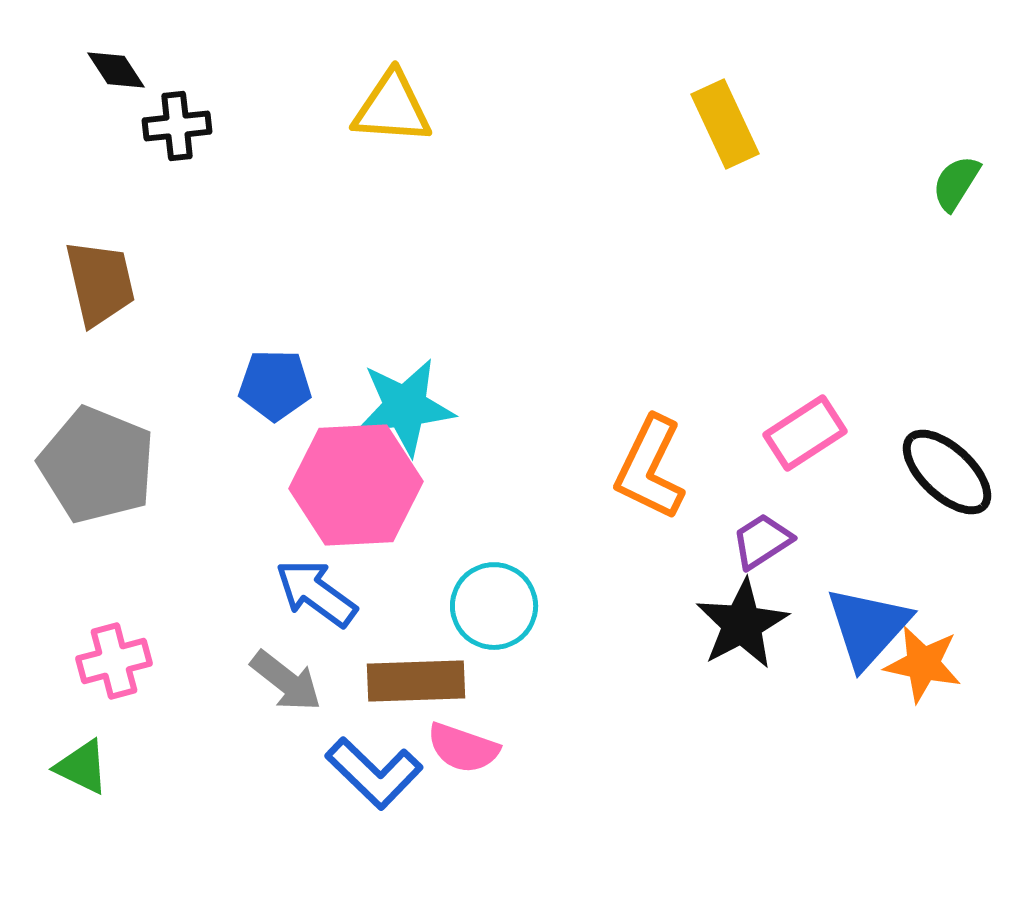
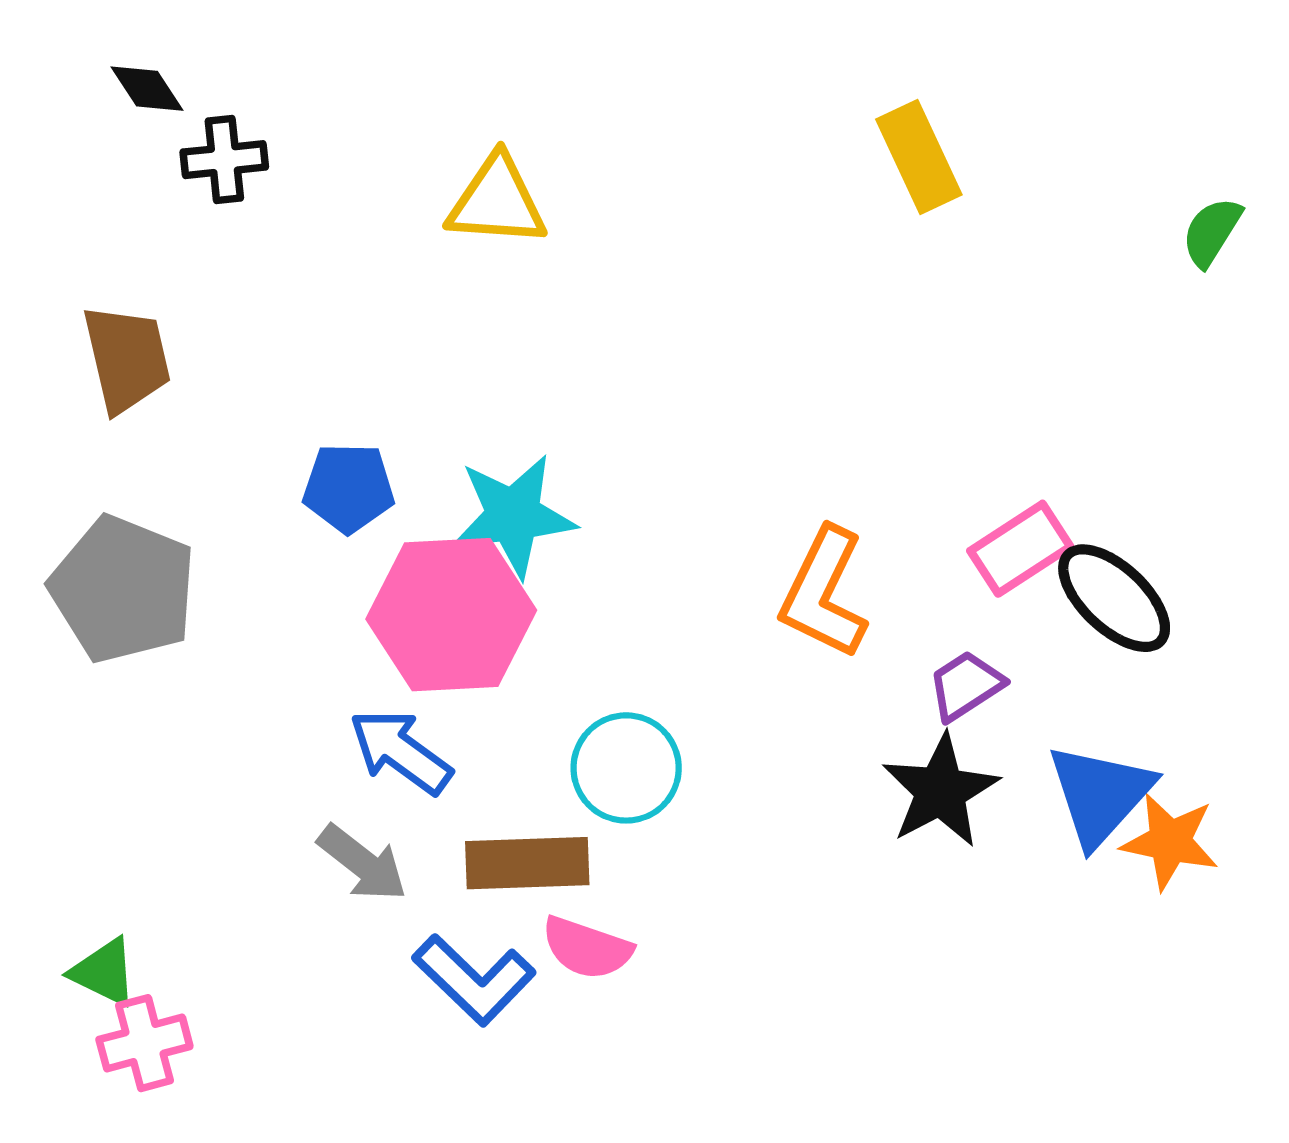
yellow triangle: (392, 108) -> (497, 201), moved
black ellipse: (947, 472) -> (1114, 598), moved
pink cross: (114, 661) -> (144, 1043), moved

